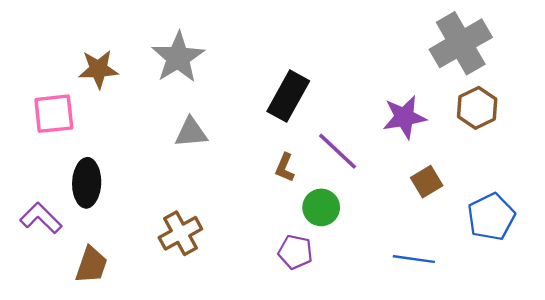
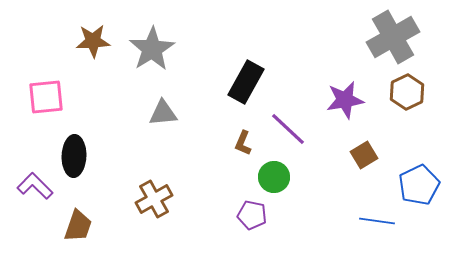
brown star: (98, 69) -> (93, 41), moved
blue line: (414, 259) -> (377, 221), moved

